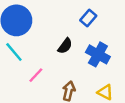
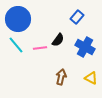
pink line: (36, 75) -> (40, 48), moved, turned 40

